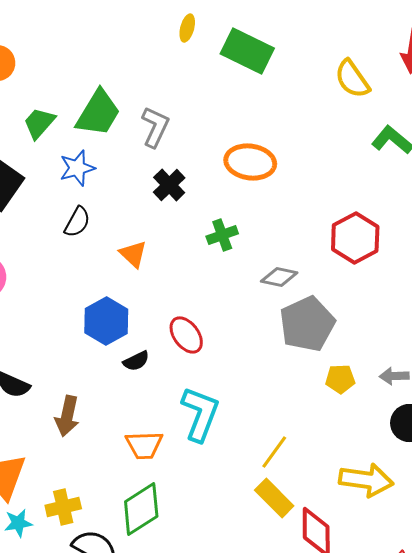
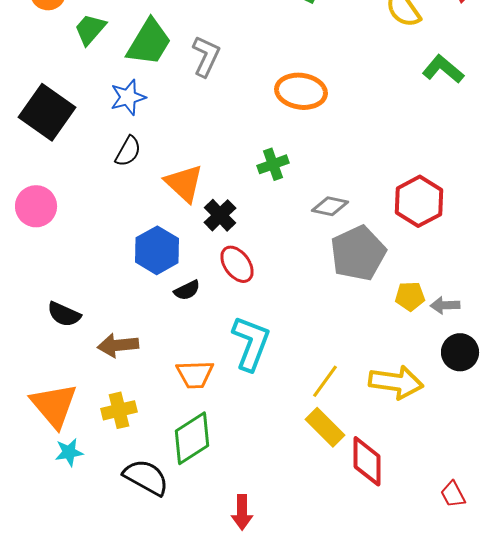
green trapezoid: (39, 123) -> (90, 29), moved
black cross: (169, 185) -> (220, 215), moved
red hexagon: (355, 238) -> (419, 201), moved
orange triangle: (133, 254) -> (184, 183), size x1.4
yellow pentagon: (340, 379) -> (410, 296), moved
brown arrow: (67, 416) -> (118, 345), turned 72
yellow arrow: (366, 480) -> (396, 382), moved
yellow cross: (63, 507) -> (119, 410), moved

